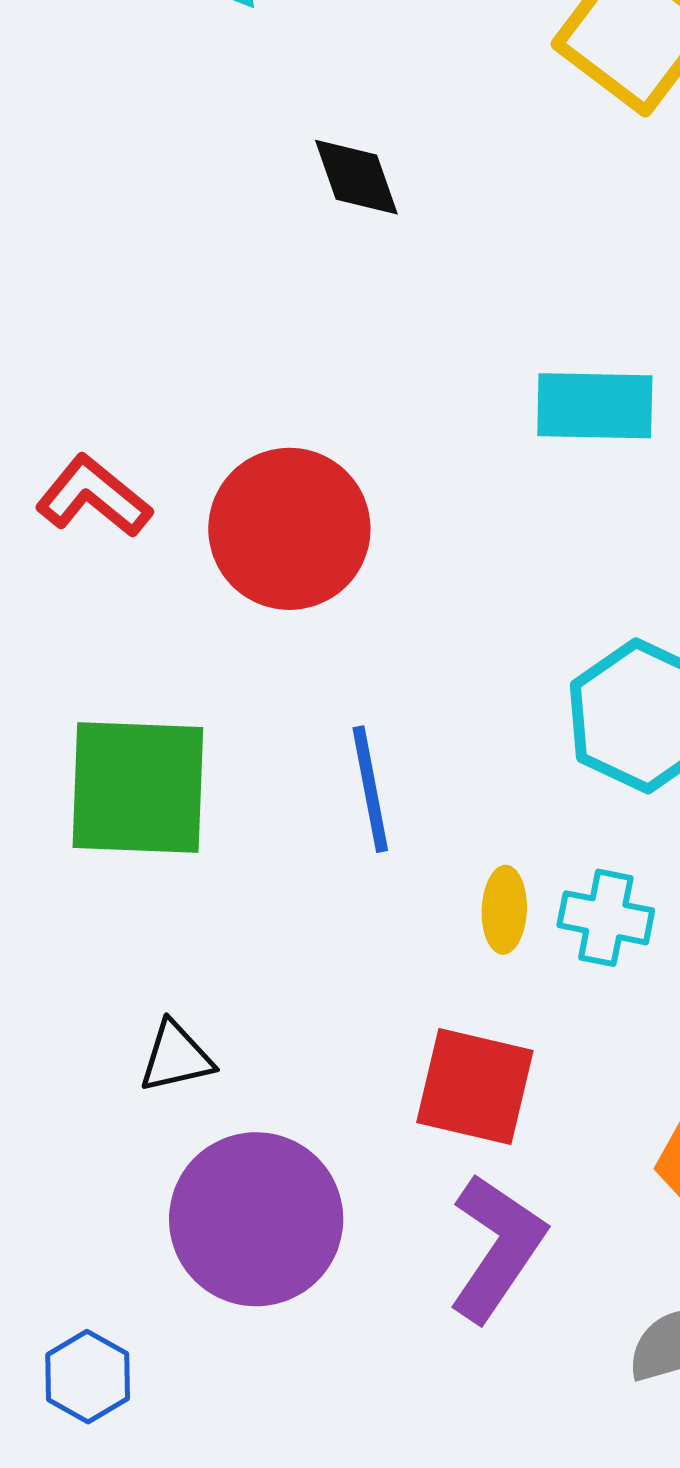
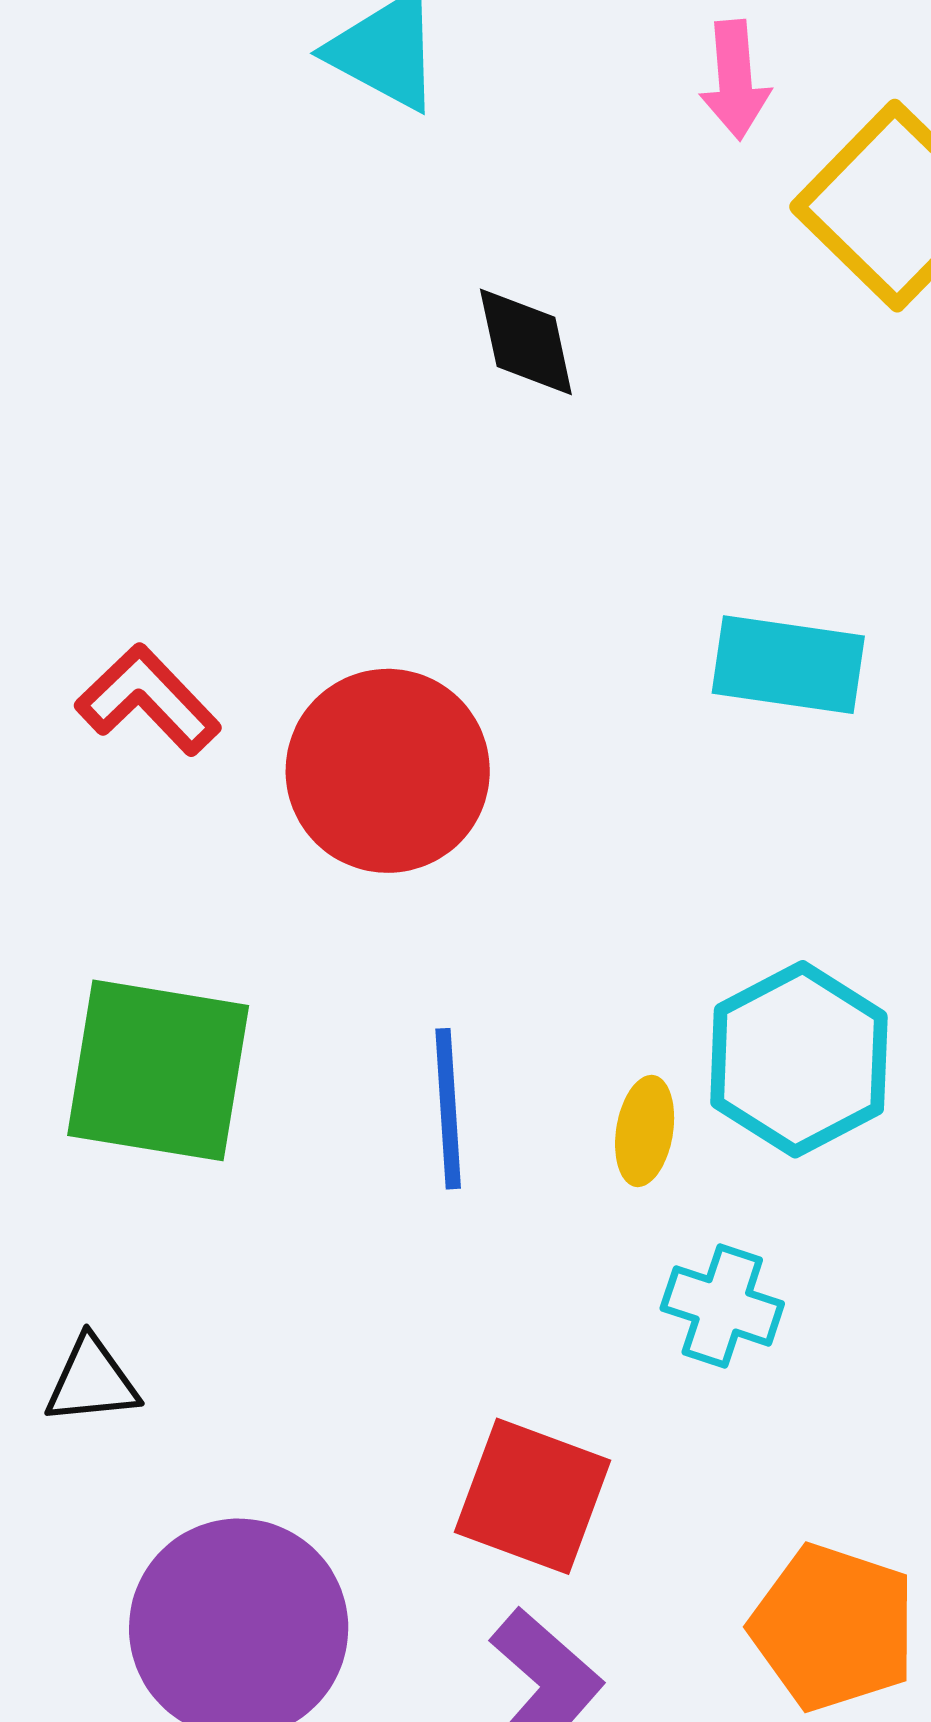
yellow ellipse: (504, 910) -> (645, 1131), moved
black triangle: (176, 1057) -> (92, 1381), moved

